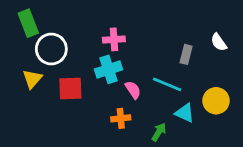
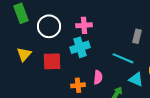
white circle: (51, 49) -> (49, 26), moved
pink semicircle: (133, 90) -> (98, 77), moved, turned 40
orange cross: (121, 118) -> (78, 85), moved

